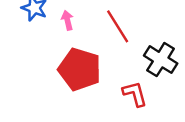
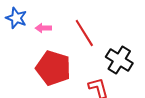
pink arrow: (67, 20) -> (43, 28), turned -77

